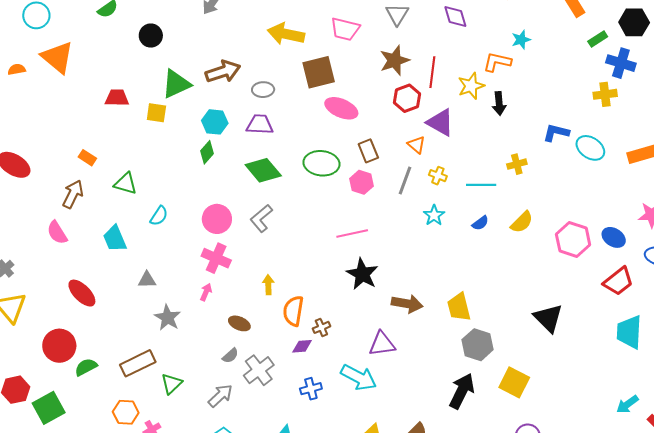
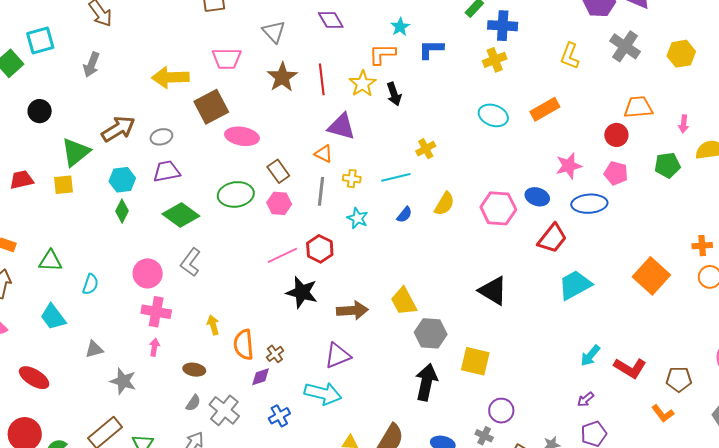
red hexagon: (407, 98) -> (320, 249), moved
blue L-shape: (556, 133) -> (431, 49), moved
cyan trapezoid: (629, 332) -> (575, 285), turned 72

